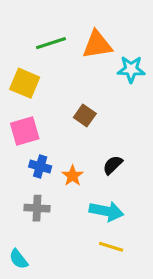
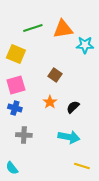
blue cross: (40, 166) -> (15, 108), moved
orange star: (73, 176) -> (50, 102), moved
yellow line: (111, 247) -> (82, 166), moved

